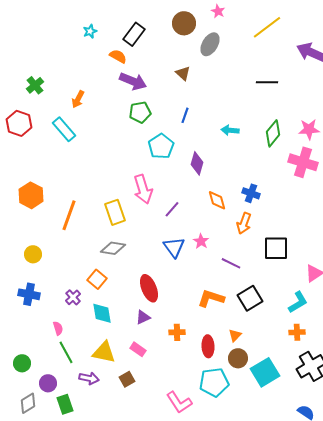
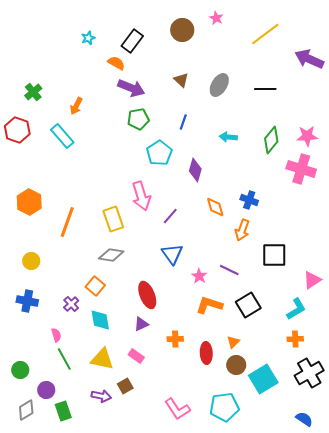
gray ellipse: (210, 44) -> (219, 85), moved
pink star: (201, 241) -> (199, 276), moved
purple arrow: (89, 378) -> (101, 396), moved
cyan pentagon: (214, 382) -> (224, 407), moved

